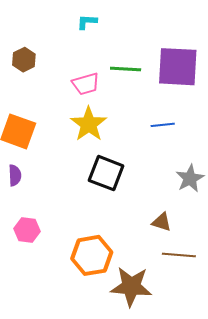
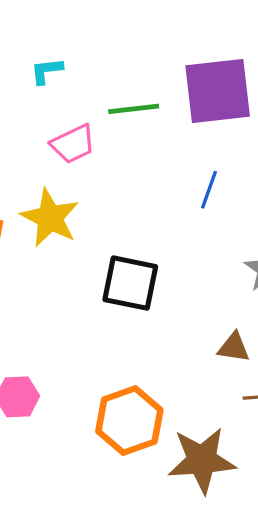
cyan L-shape: (87, 22) -> (47, 71), moved
yellow star: (89, 124) -> (50, 218), moved
blue line: (163, 125) -> (209, 190), turned -55

